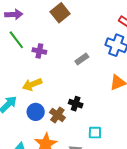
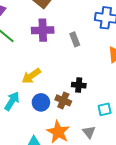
purple cross: (39, 51) -> (43, 30), moved, size x1.5
gray rectangle: (82, 59) -> (75, 39), turned -64

